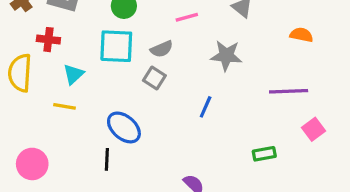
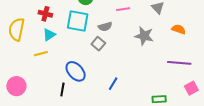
orange semicircle: (301, 35) -> (179, 29), moved
red cross: (48, 40) -> (45, 14), moved
yellow line: (64, 106) -> (41, 54), turned -32
blue line: (206, 107) -> (113, 84), moved

